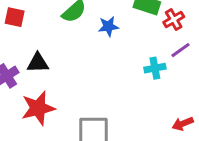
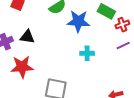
blue star: (108, 26) -> (78, 21), size x1.6
cyan cross: (155, 68) -> (87, 53), moved

